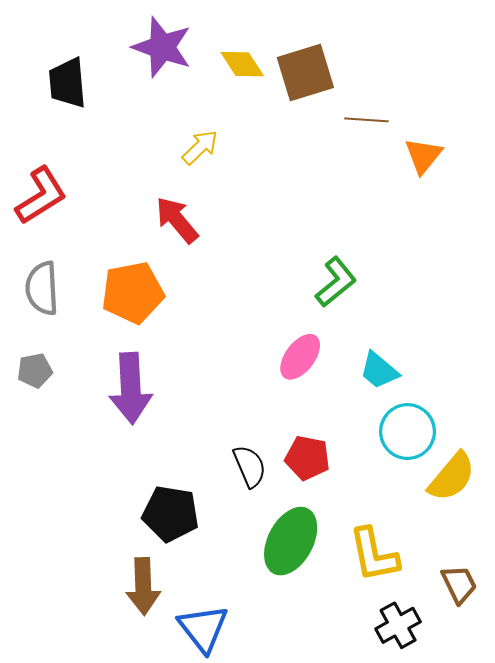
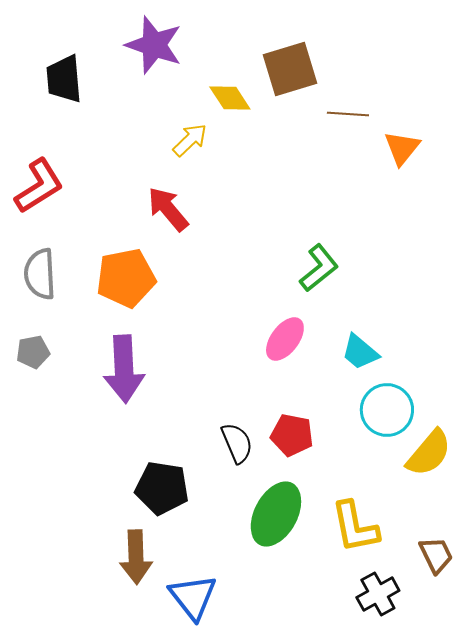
yellow diamond: (242, 64) -> (230, 98), moved

